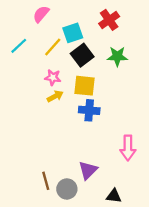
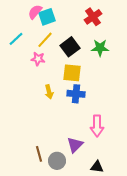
cyan square: (73, 33) -> (47, 17), moved
pink star: (53, 77) -> (38, 59), moved
yellow arrow: (55, 96) -> (49, 92), moved, turned 104
pink arrow: (128, 148) -> (97, 126), moved

